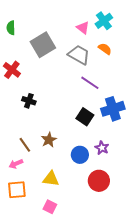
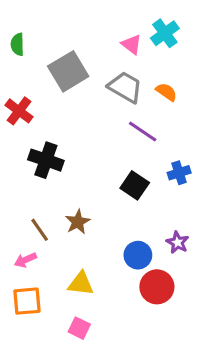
orange semicircle: (105, 49) -> (166, 92), moved
black cross: (29, 101) -> (46, 160), size x1.5
blue cross: (113, 109) -> (179, 173), size x0.6
purple star: (102, 148) -> (178, 242), moved
blue circle: (80, 155) -> (138, 255), moved

